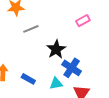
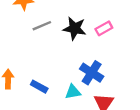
pink rectangle: (83, 21) -> (104, 28), moved
black star: (56, 49) -> (75, 28), moved, turned -30

